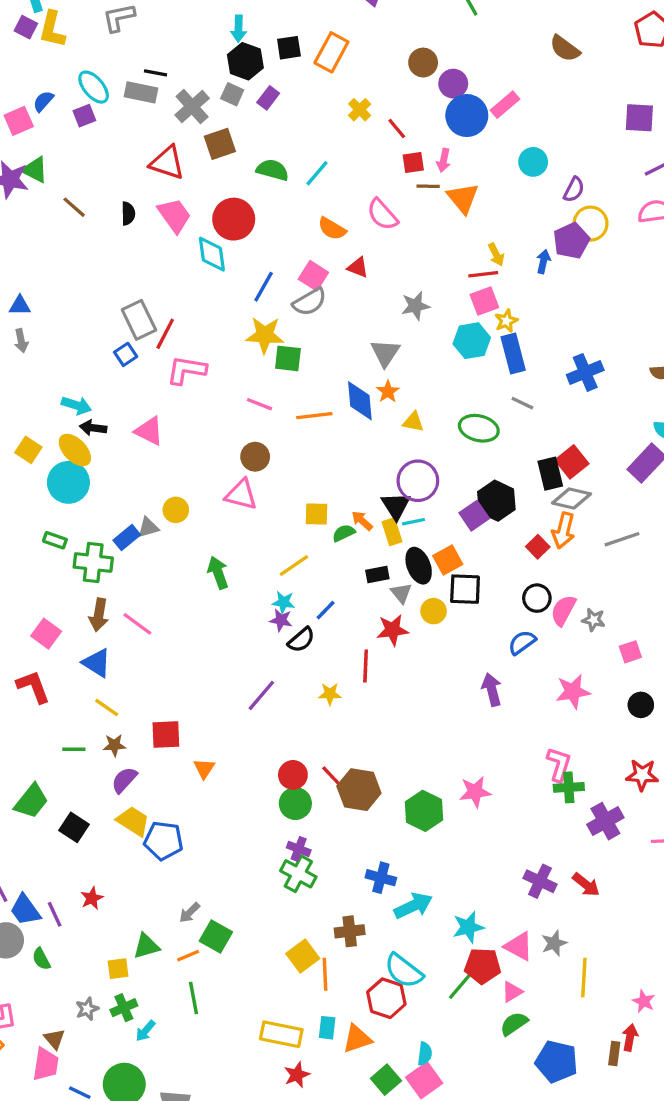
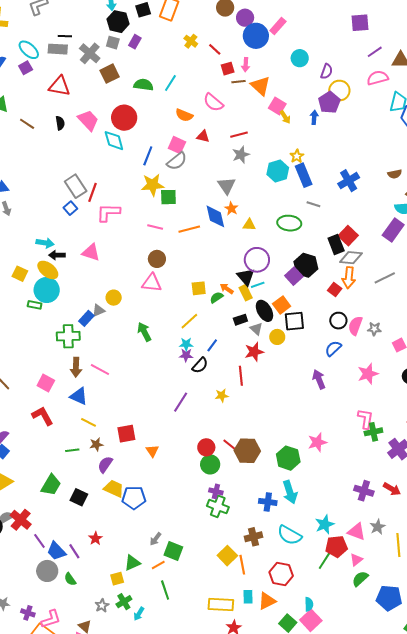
red triangle: (167, 163) -> (59, 86), moved
red line: (483, 274) -> (239, 135), moved
pink square: (484, 301) -> (277, 106), moved, turned -30
green rectangle: (55, 540) -> (35, 305), moved
cyan arrow: (413, 906) -> (290, 492), moved, turned 105
cyan semicircle: (404, 971) -> (290, 535), moved

